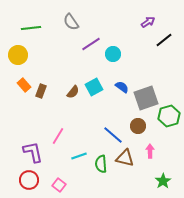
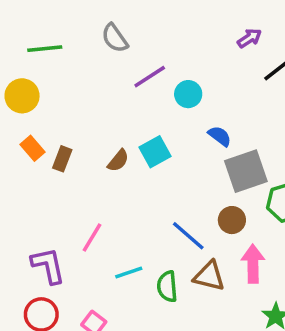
blue semicircle: (122, 87) -> (220, 136), moved
pink arrow: (150, 151) -> (253, 264), size x1.5

